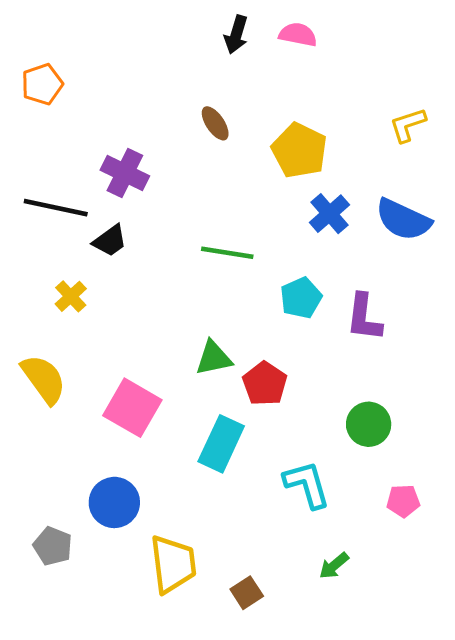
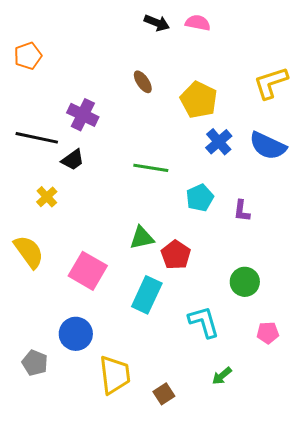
black arrow: (236, 35) -> (157, 23), turned -85
yellow L-shape: (408, 125) -> (271, 83), size x1.4
purple L-shape: (364, 317) -> (242, 211), size x0.7

